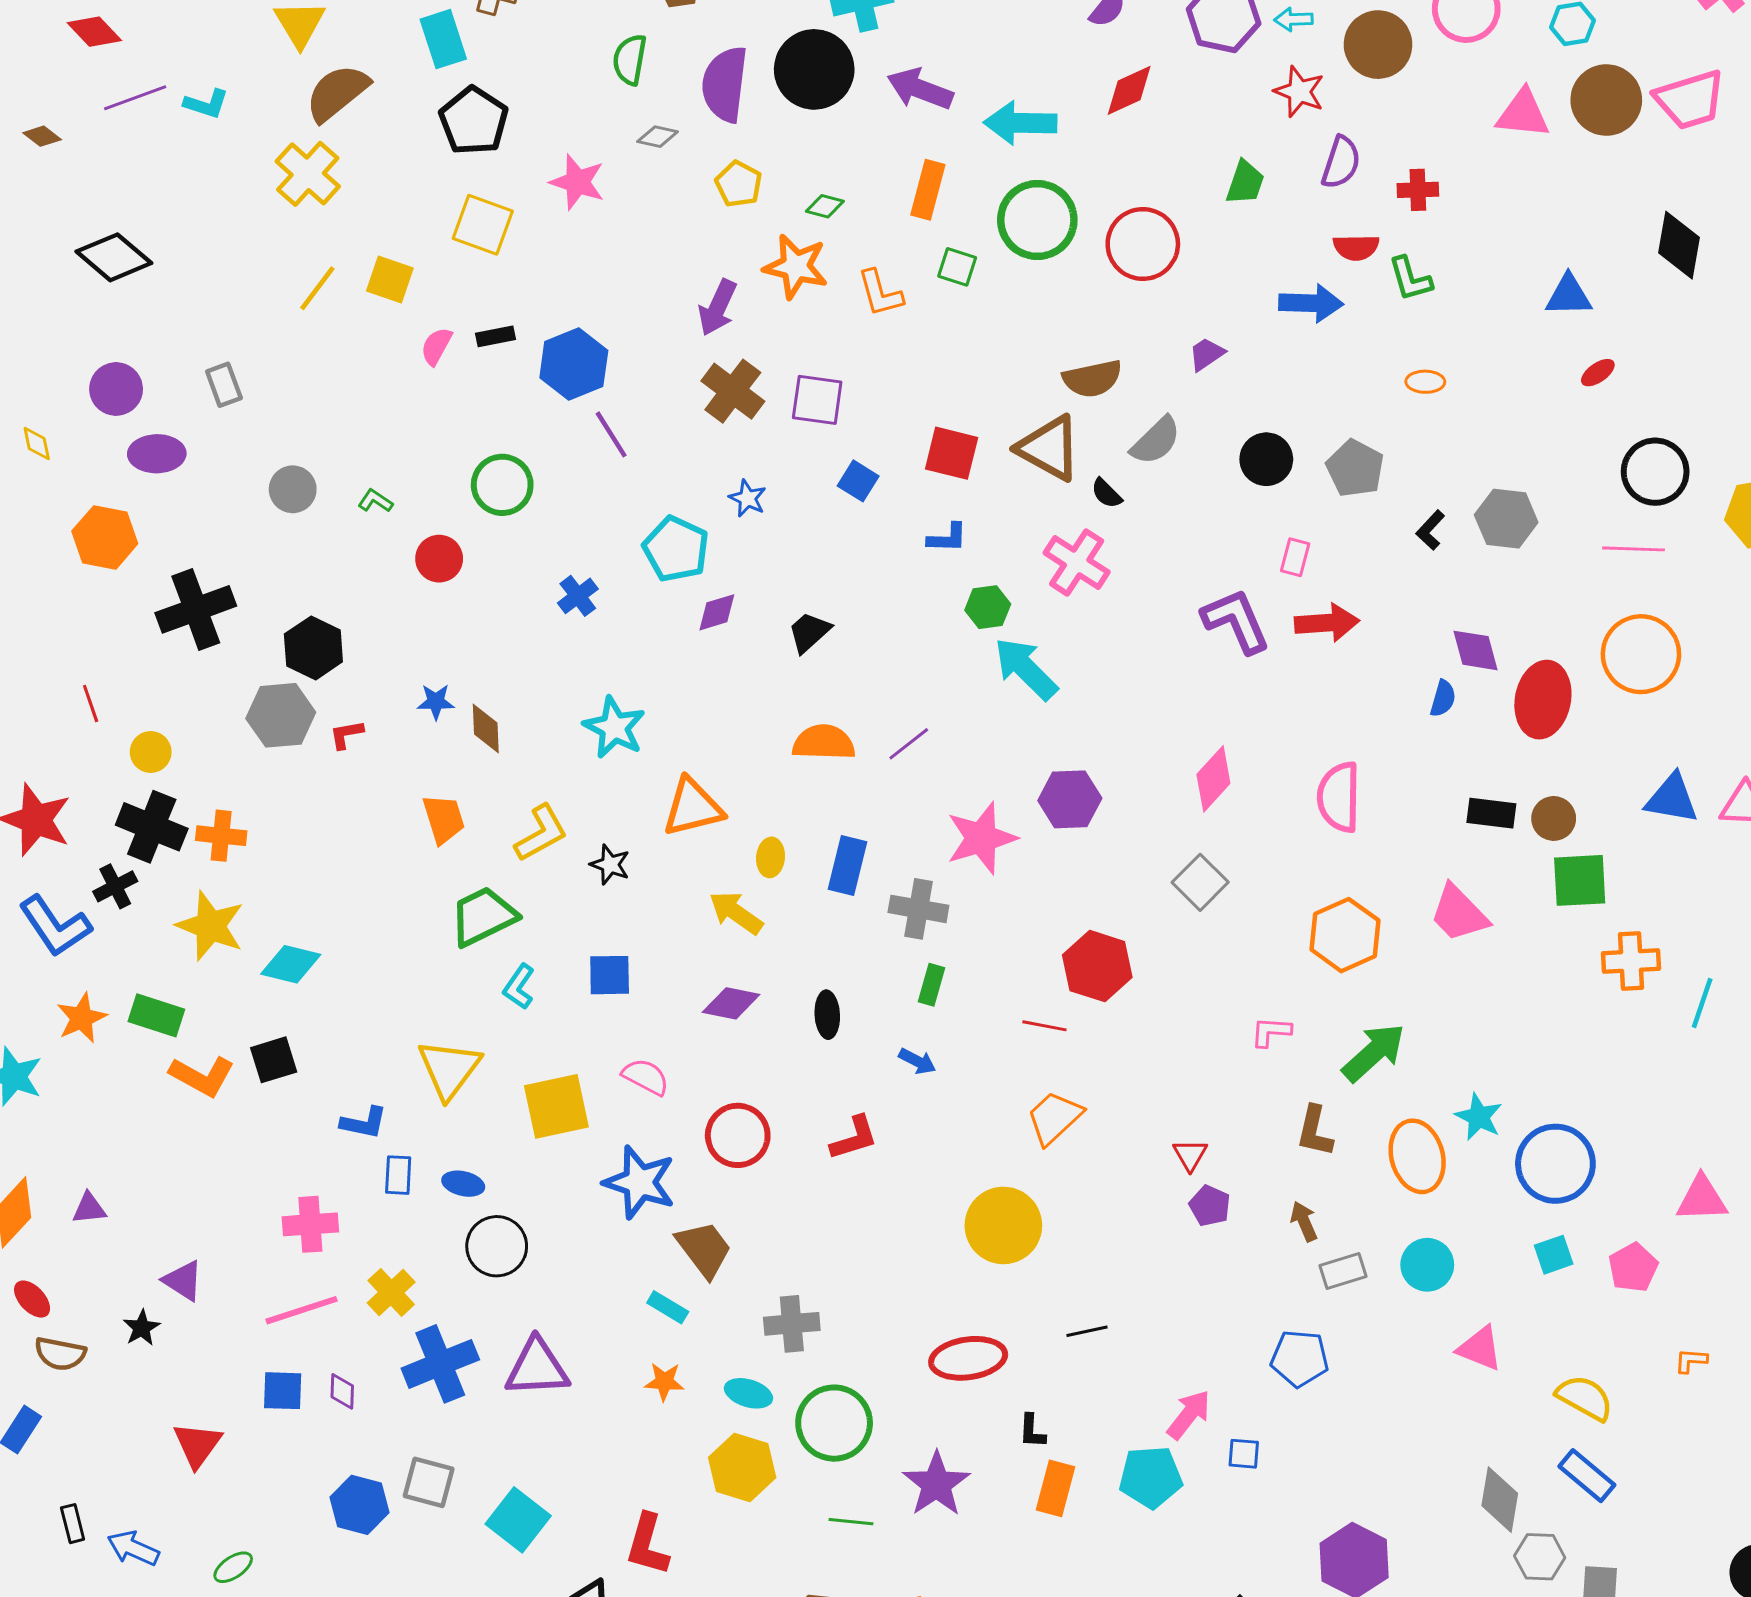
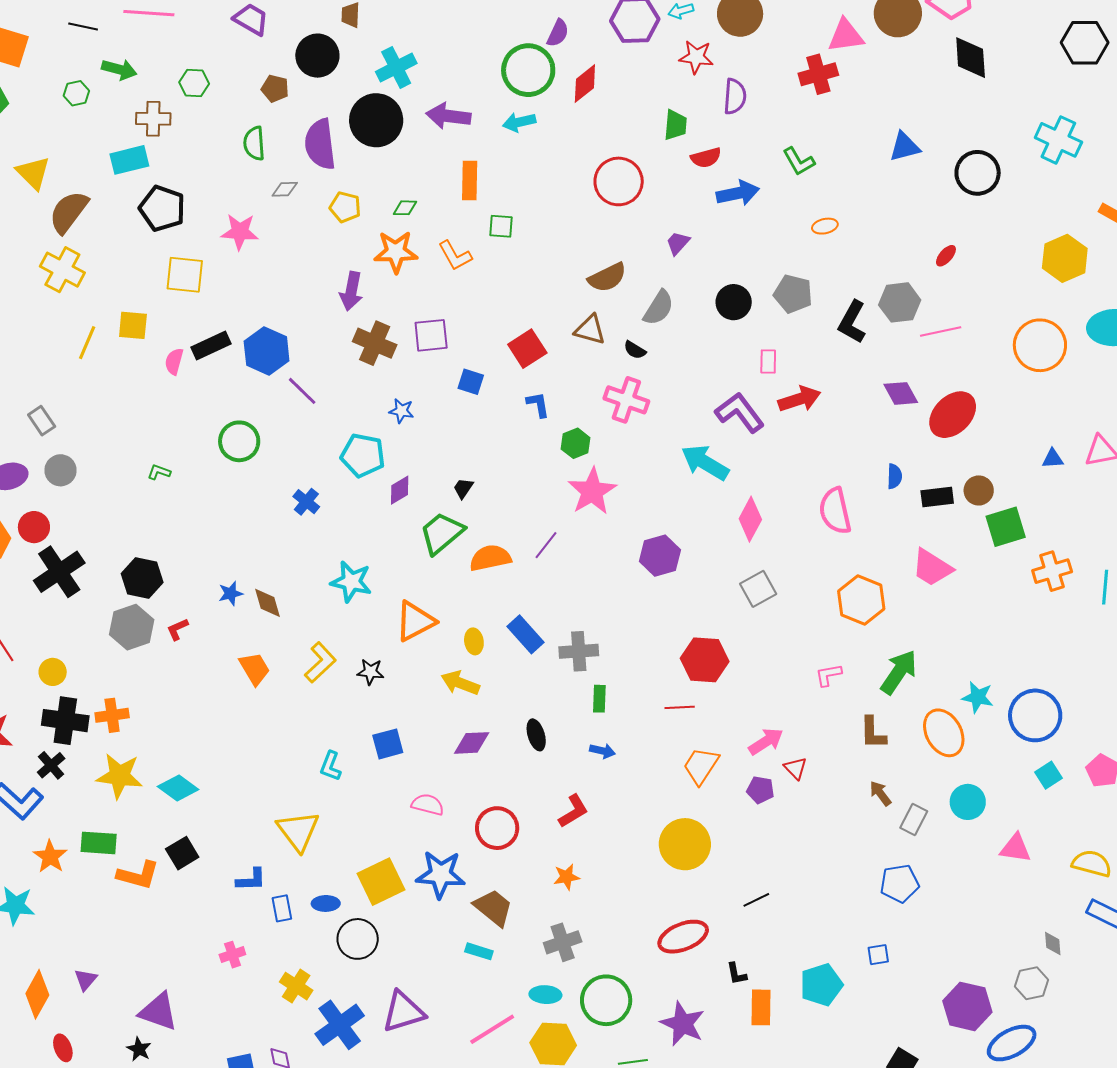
cyan rectangle: (443, 39) -> (129, 160), turned -72
cyan arrow: (1020, 123) -> (519, 122), size x0.7
red cross: (1418, 190) -> (818, 74), moved, size x1.4
green circle: (1037, 220) -> (528, 70), moved
black diamond: (1679, 245) -> (971, 58), moved
red semicircle: (1356, 247) -> (706, 158), moved
black rectangle: (496, 336) -> (211, 346), size x1.5
red ellipse: (1598, 373) -> (946, 256), moved
brown triangle: (1049, 448) -> (590, 330), size x0.7
red square: (952, 453) -> (527, 349), turned -33
black circle: (1655, 472) -> (978, 173), moved
gray circle: (293, 489) -> (60, 470), moved
black L-shape: (1430, 530) -> (852, 322), size x1.6
blue L-shape: (947, 538) -> (538, 405), turned -88
pink line: (1634, 549) -> (941, 331), moved
red circle: (439, 559) -> (34, 527), moved
black trapezoid: (809, 632) -> (463, 488), size x0.7
orange circle: (1641, 654) -> (1040, 345), moved
cyan arrow: (1026, 669) -> (705, 462), moved
blue semicircle: (1443, 698) -> (894, 476), moved
red ellipse: (1543, 700) -> (953, 415), turned 48
blue triangle: (1672, 799) -> (1053, 459), size x0.6
pink star: (981, 838) -> (592, 491), moved
blue rectangle: (848, 866) -> (525, 634), turned -42
gray square: (1200, 882) -> (758, 589), turned 30
green trapezoid: (483, 916) -> (442, 533), moved
cyan diamond: (291, 964) -> (178, 788), turned 36
yellow square: (556, 1106) -> (381, 882), moved
purple pentagon: (1210, 1206) -> (760, 790), moved
purple triangle: (89, 1208) -> (86, 980), turned -30
pink cross: (310, 1224) -> (232, 955), size x0.7
gray rectangle: (1343, 1271) -> (914, 819), turned -32
purple triangle: (183, 1281) -> (158, 1012), size x1.4
red ellipse: (32, 1299) -> (63, 1048), turned 36
pink line: (301, 1310) -> (492, 1029), moved
orange star: (664, 1382) -> (566, 877), moved
pink arrow: (1189, 1415) -> (766, 741), moved, turned 33
gray diamond: (1500, 1500) -> (1053, 943), size x0.6
gray hexagon: (1540, 1557) -> (1032, 983), moved

